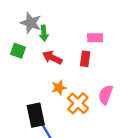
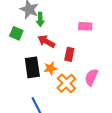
red rectangle: (85, 59) -> (69, 54), moved
black rectangle: (36, 115) -> (32, 67), moved

